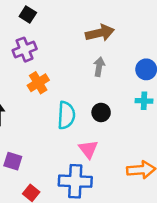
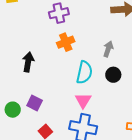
gray arrow: (99, 67) -> (108, 49), moved
pink triangle: (88, 149) -> (83, 100), moved

